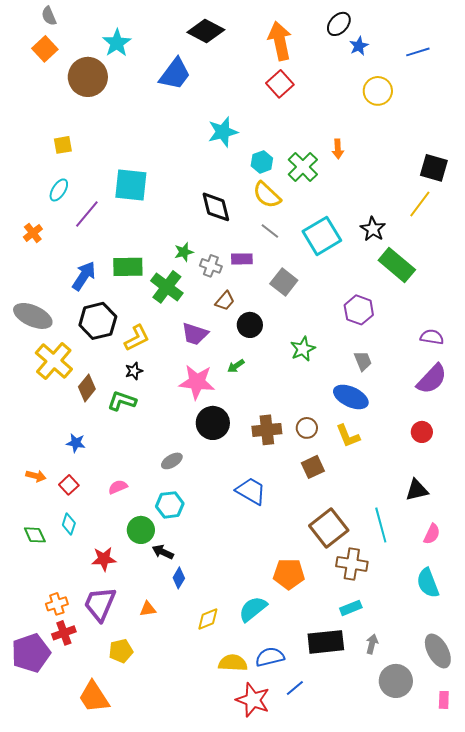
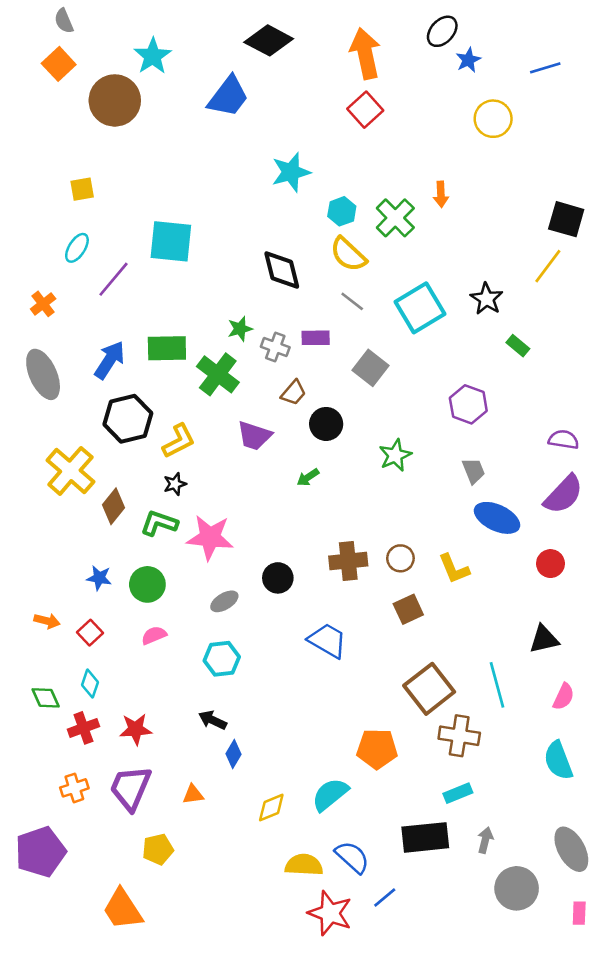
green rectangle: (397, 265) -> (518, 346), size x0.5
gray ellipse: (33, 316) -> (43, 374), moved, turned 42
pink star: (197, 382) -> (210, 537), moved
blue ellipse: (351, 397) -> (497, 518), moved
black circle: (213, 423) -> (278, 578), moved, size x0.7
green circle: (141, 530) -> (147, 584), moved
red cross: (64, 633) -> (83, 728), moved
blue semicircle: (270, 657) -> (352, 857), turned 56

